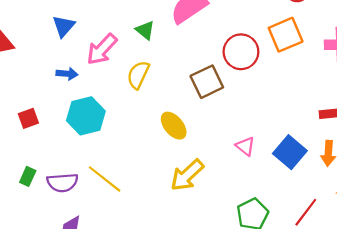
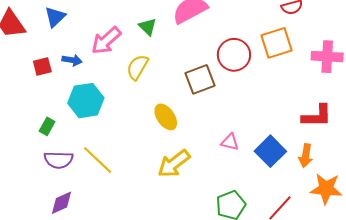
blue triangle: (64, 26) -> (55, 17), moved
red square: (28, 118) -> (42, 67), moved
pink triangle: (245, 146) -> (230, 142), turned -30
green rectangle: (28, 176) -> (47, 126), moved

